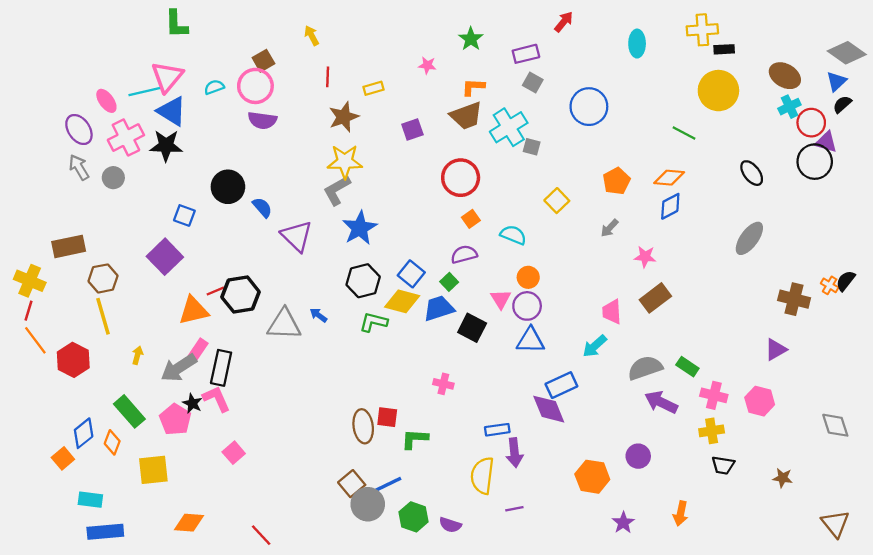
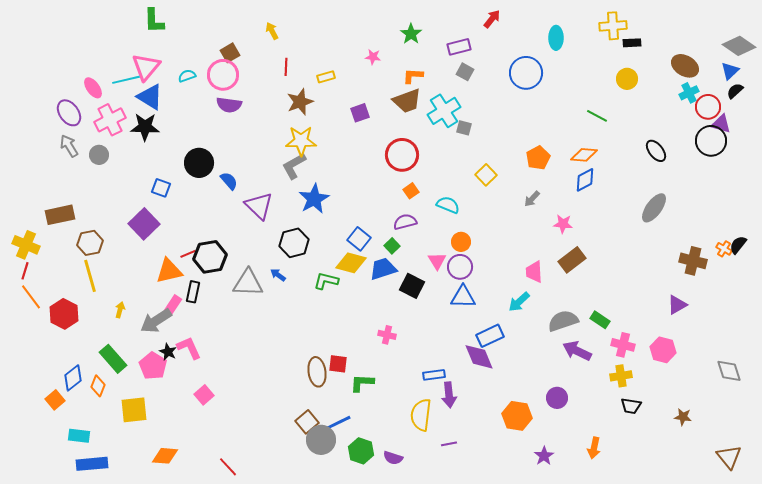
yellow circle: (718, 91) -> (627, 79), size x0.6
blue circle: (589, 107) -> (526, 73), moved
black hexagon: (363, 281) -> (294, 243), moved
black rectangle: (221, 368) -> (193, 292), moved, size x0.7

